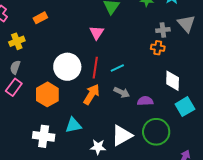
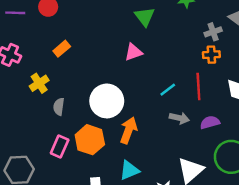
pink triangle: (97, 33) -> (133, 52), turned 49
gray semicircle: (15, 67) -> (59, 107), moved
red line: (95, 68) -> (198, 86), moved
pink rectangle: (14, 87) -> (60, 147), moved
orange arrow: (91, 94) -> (128, 130), moved

